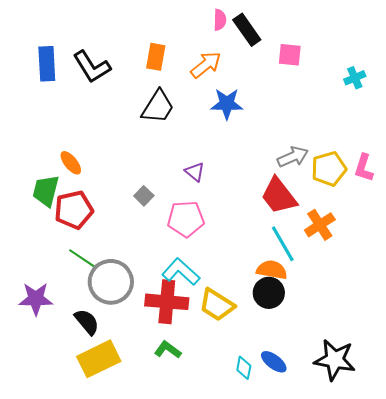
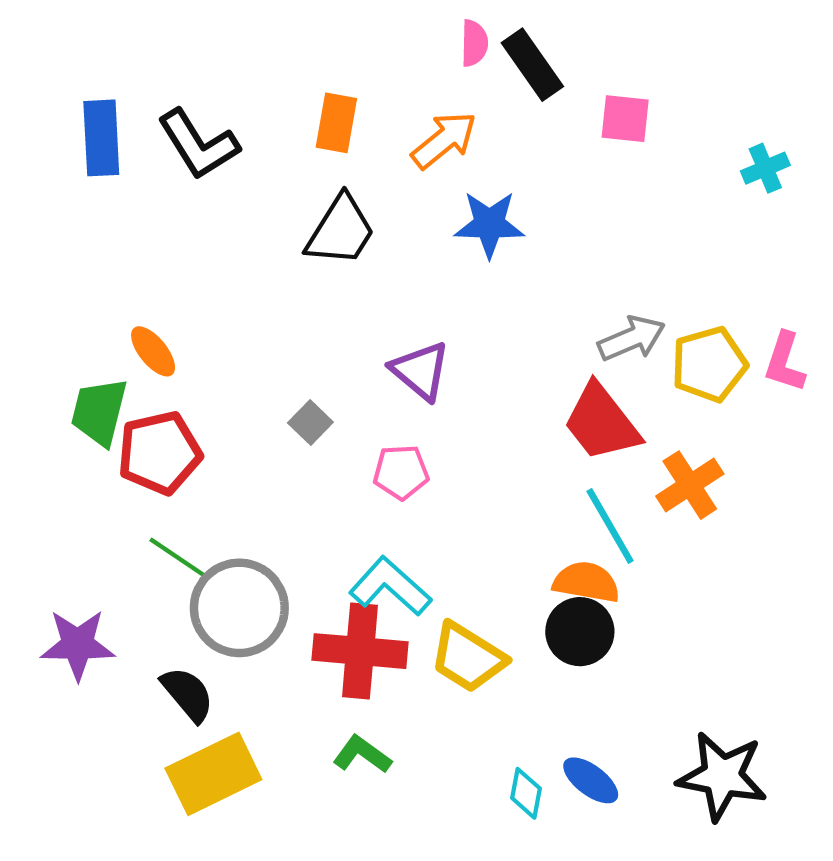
purple triangle: (195, 172) -> (420, 371), size x1.4
pink pentagon: (186, 219) -> (401, 472), size x0.7

